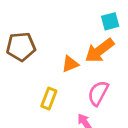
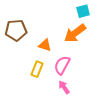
orange triangle: (70, 64) -> (45, 45), moved, turned 40
pink semicircle: (98, 93) -> (62, 65), moved

